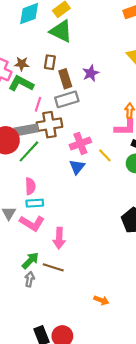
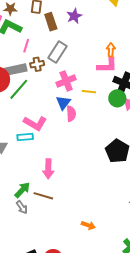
gray rectangle: (67, 99) -> (57, 52), moved, turned -40
brown cross: (49, 125) -> (37, 64), size x0.6
yellow line: (105, 155) -> (89, 92), turned -40
pink semicircle: (30, 186) -> (71, 114), moved
pink L-shape: (32, 223) -> (35, 123), moved
gray arrow: (30, 279) -> (22, 207), turned 136

